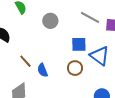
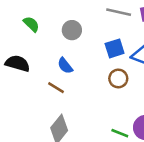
blue semicircle: (43, 70) -> (65, 66), moved

